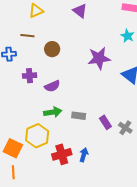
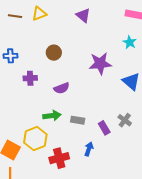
brown line: (27, 36) -> (15, 16), moved
purple semicircle: (52, 86) -> (62, 88), moved
gray cross: (125, 128) -> (125, 120), moved
blue arrow: (84, 155) -> (89, 149), moved

